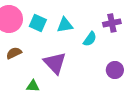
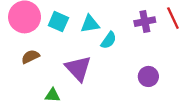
cyan semicircle: (90, 39) -> (109, 40), moved

